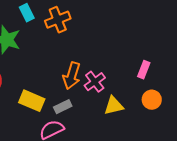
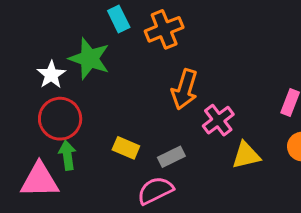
orange arrow: (72, 76) -> (185, 89), moved
yellow rectangle: (32, 101) -> (126, 148), size x0.7

